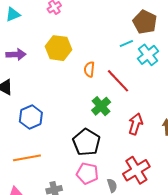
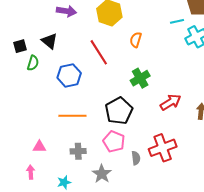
red line: (118, 81) -> (99, 52), moved
red arrow: (136, 124) -> (171, 102), turned 30
orange line: (27, 158) -> (72, 116), moved

